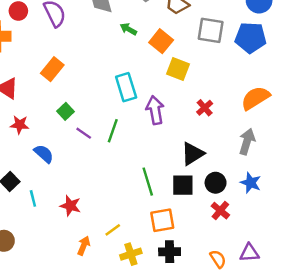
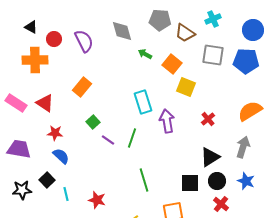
blue semicircle: (44, 154) -> (61, 156), moved
black triangle: (193, 154) -> (210, 157), moved
green line: (148, 182) -> (144, 180), moved

